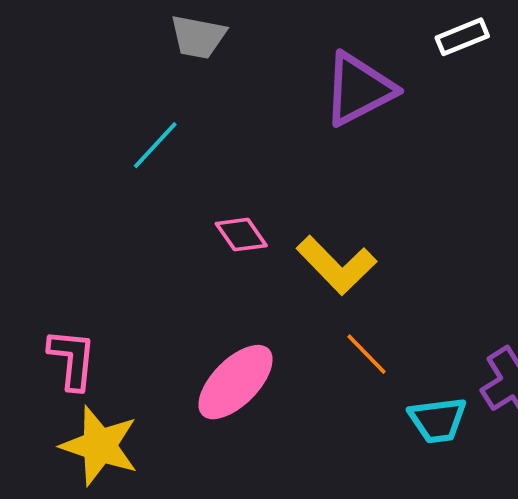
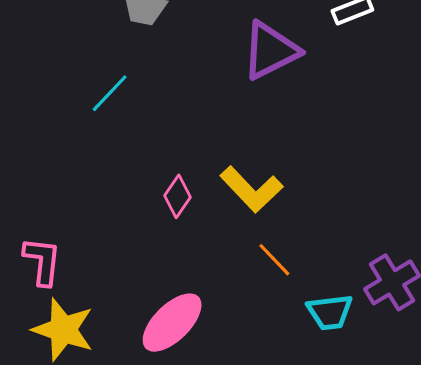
pink diamond: (241, 235) -> (178, 196), moved, turned 69
pink ellipse: (236, 382) -> (172, 323), moved

